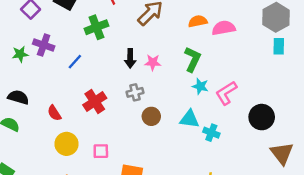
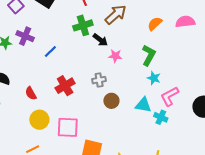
orange semicircle: (198, 21) -> (155, 24), turned -35
green cross: (96, 27) -> (83, 25), moved
pink semicircle: (224, 28) -> (185, 22), moved
black arrow: (130, 58) -> (100, 40), moved, turned -56
pink L-shape: (226, 93) -> (170, 96), moved
pink square: (101, 151) -> (68, 127), size x1.6

